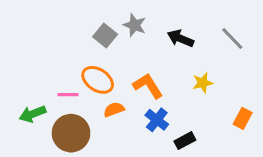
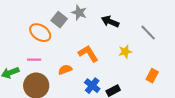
gray line: (232, 38) -> (148, 33), moved
orange ellipse: (98, 80) -> (40, 33), moved
blue cross: (157, 120) -> (92, 86), moved

